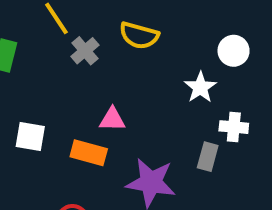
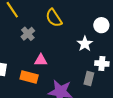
yellow semicircle: (139, 35) -> (54, 18), turned 42
gray cross: (85, 51) -> (28, 34), moved

